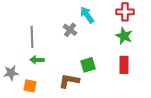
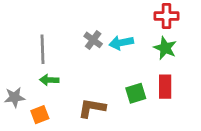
cyan arrow: (87, 15) -> (121, 43), moved, turned -66
green square: (88, 65) -> (136, 93), moved
orange square: (30, 86) -> (40, 115), turned -32

